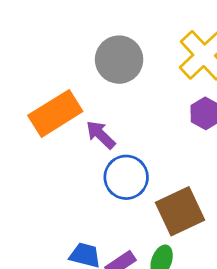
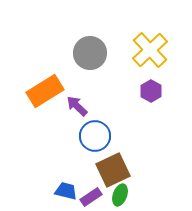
brown square: (180, 211) -> (113, 170), moved

